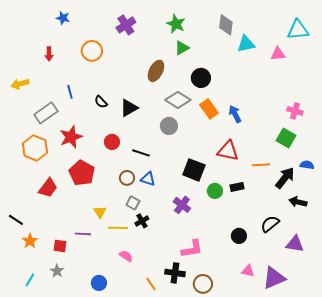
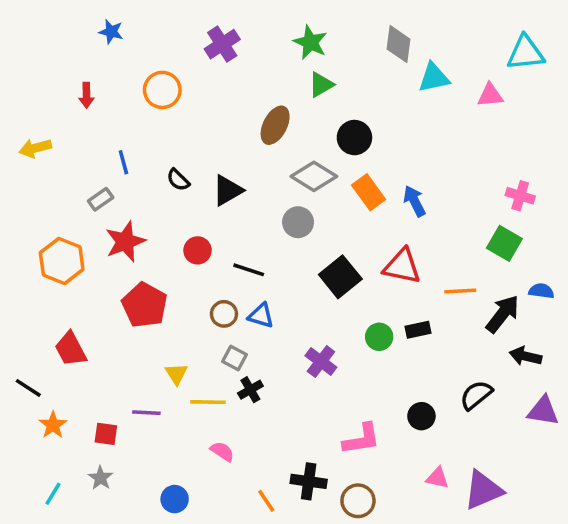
gray rectangle: (46, 113) -> (101, 199), moved, size x0.6
black square: (194, 170) -> (340, 277), moved, turned 30
red trapezoid: (48, 188) -> (71, 349), moved, turned 115
purple triangle: (295, 244) -> (543, 411), moved
pink L-shape: (192, 249) -> (362, 439), moved

